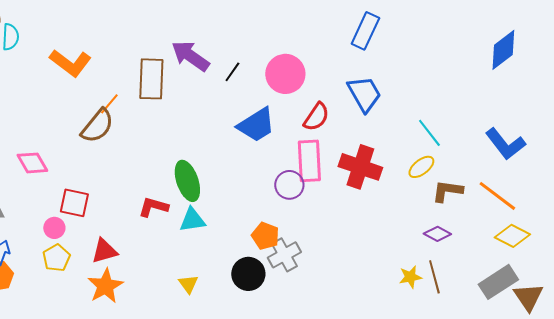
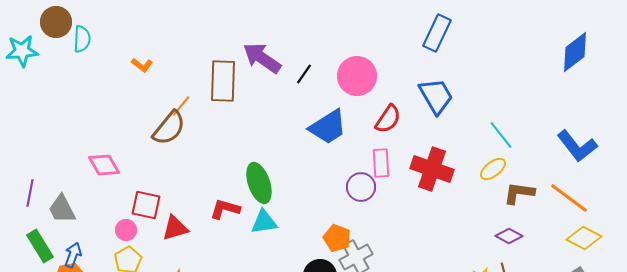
orange L-shape: (70, 63) -> (142, 65), size x0.5
pink rectangle: (309, 161) -> (381, 163), size x0.7
red triangle: (104, 251) -> (175, 228), moved

